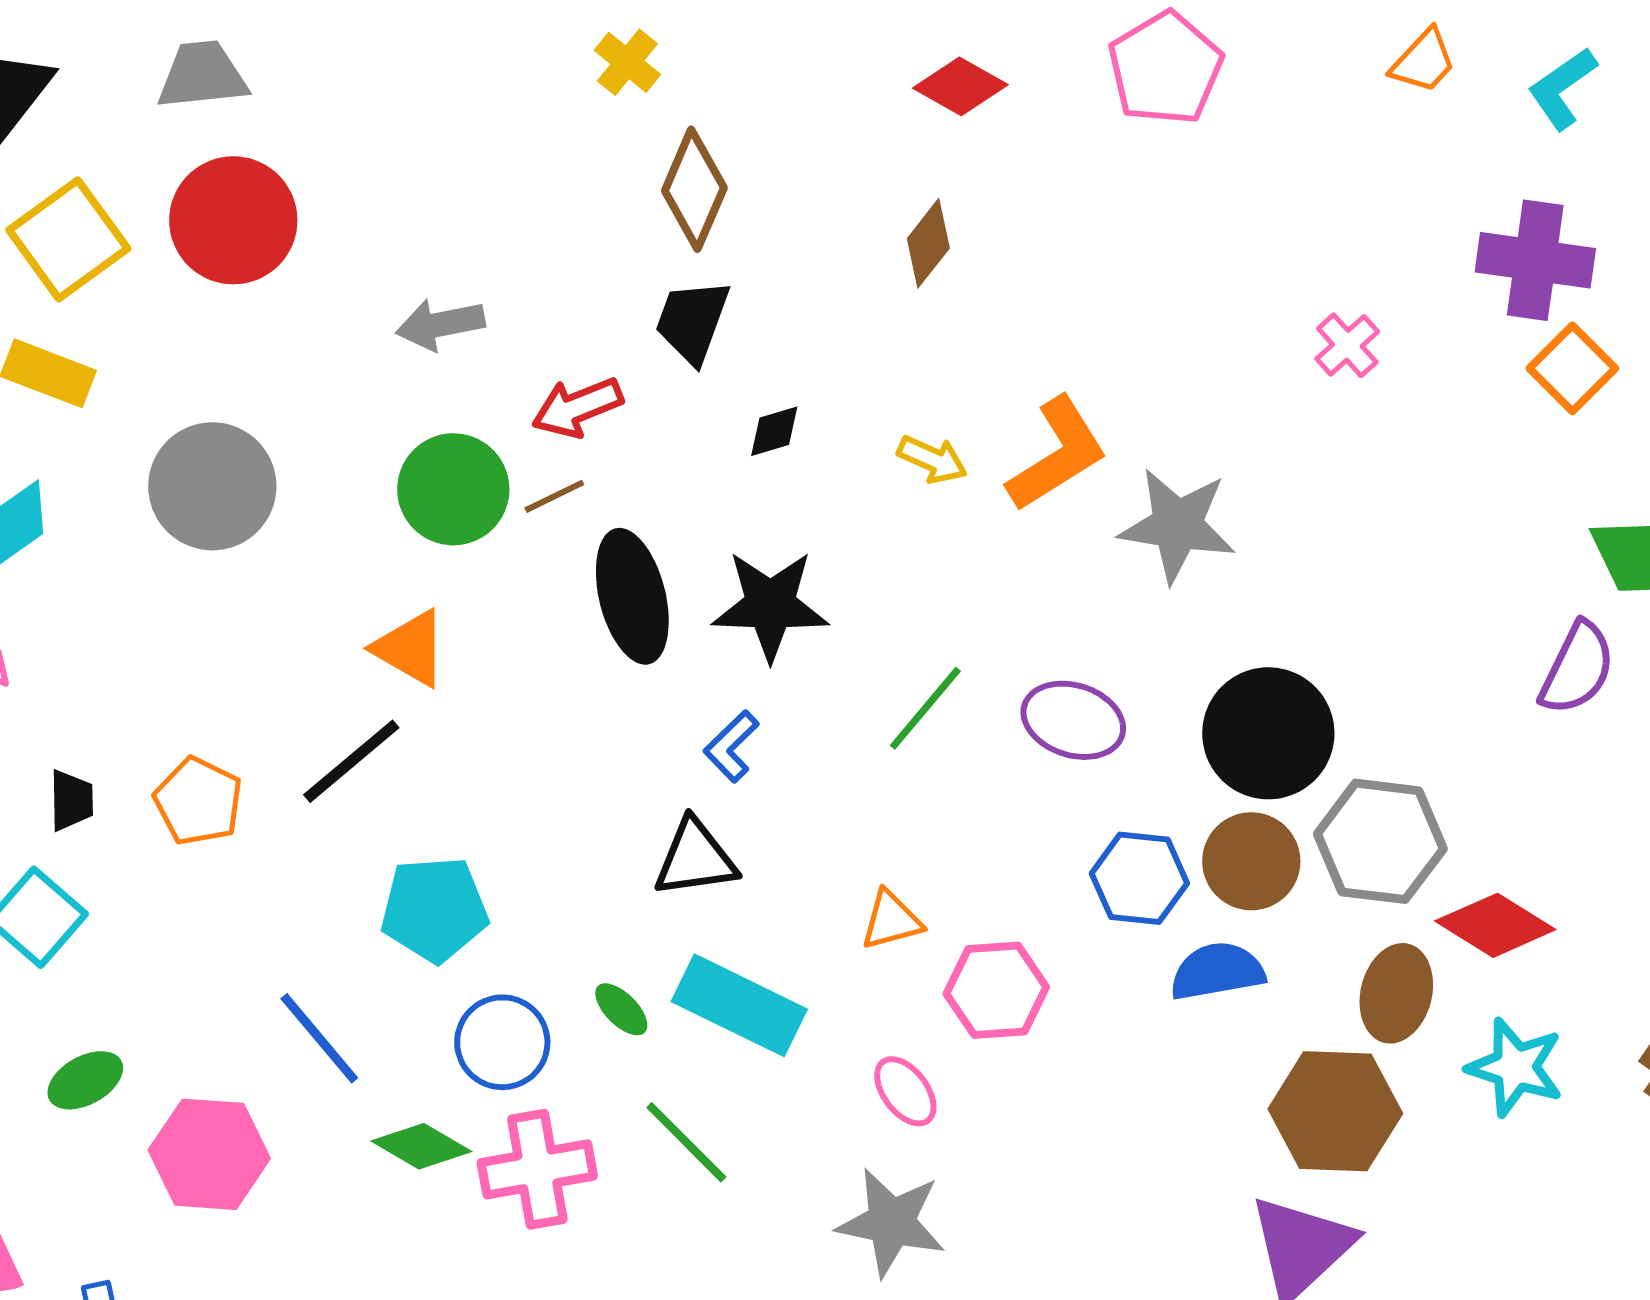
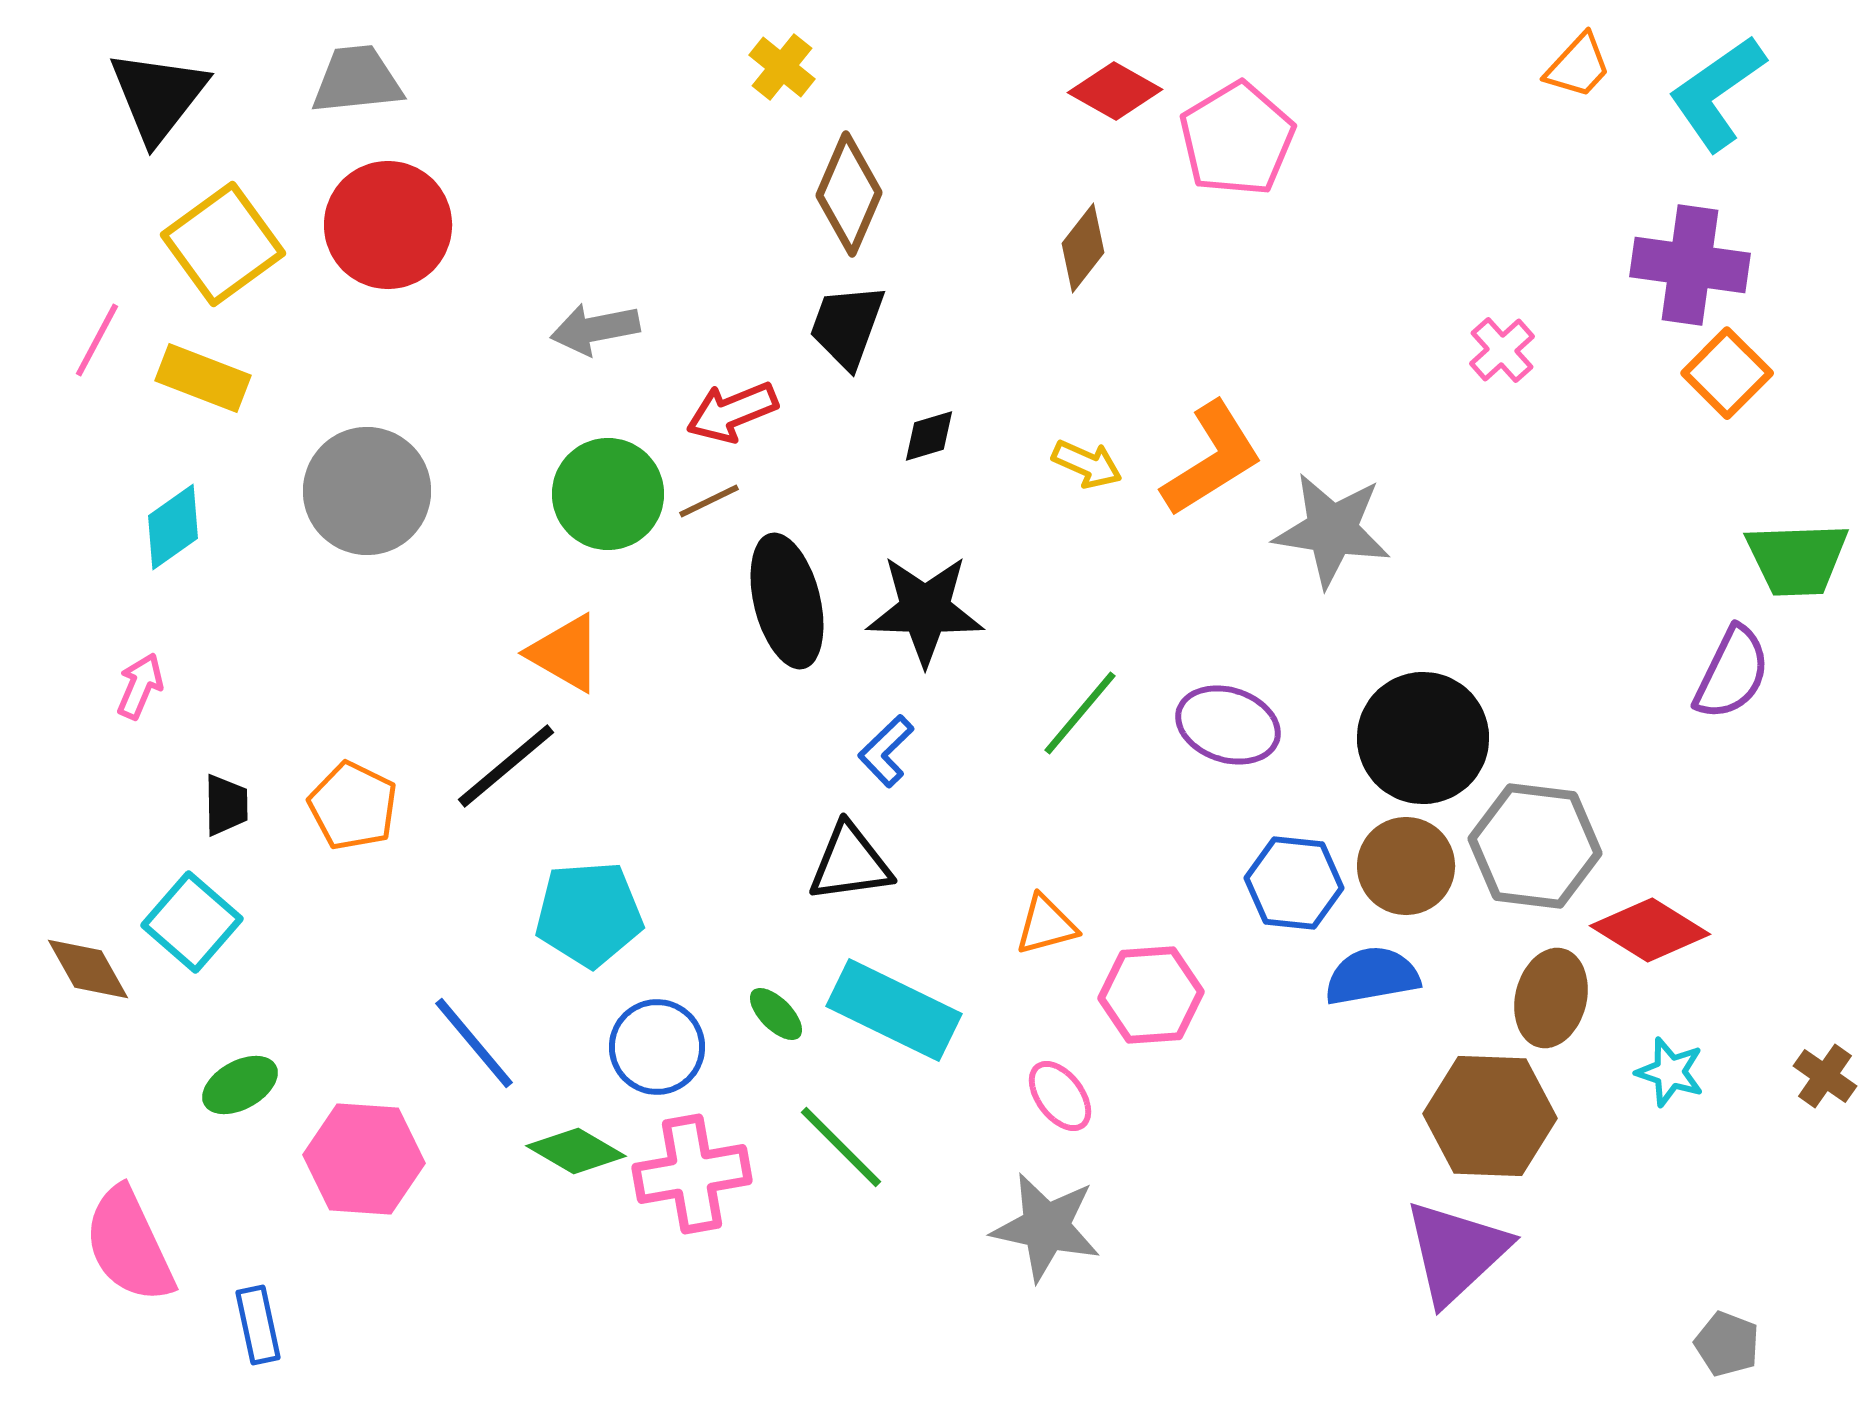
pink pentagon: (1165, 68) -> (1237, 139), moved
cyan L-shape: (1562, 88) -> (1717, 93), size x1.4
cyan star: (1515, 1067) -> (1670, 1072), size x0.7

